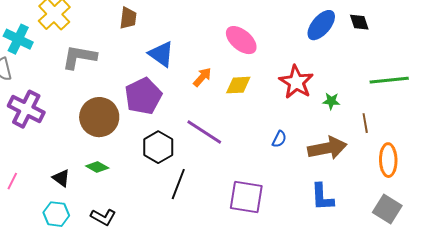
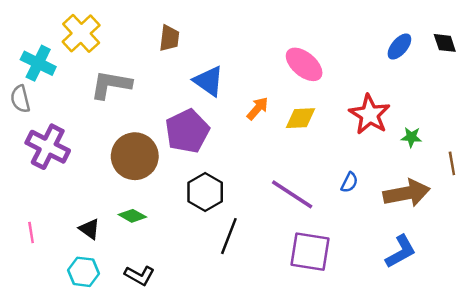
blue ellipse: (321, 25) -> (399, 46), size x0.7
purple line: (204, 132) -> (292, 194), moved
pink line: (12, 181) -> (31, 233), turned -36
blue L-shape: (322, 197) -> (401, 252), turned -116

